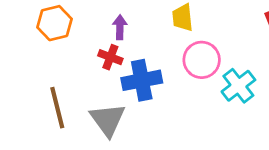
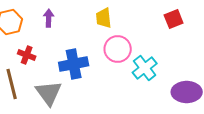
purple arrow: (120, 27) -> (49, 18), moved
red cross: (110, 57) -> (27, 55), moved

